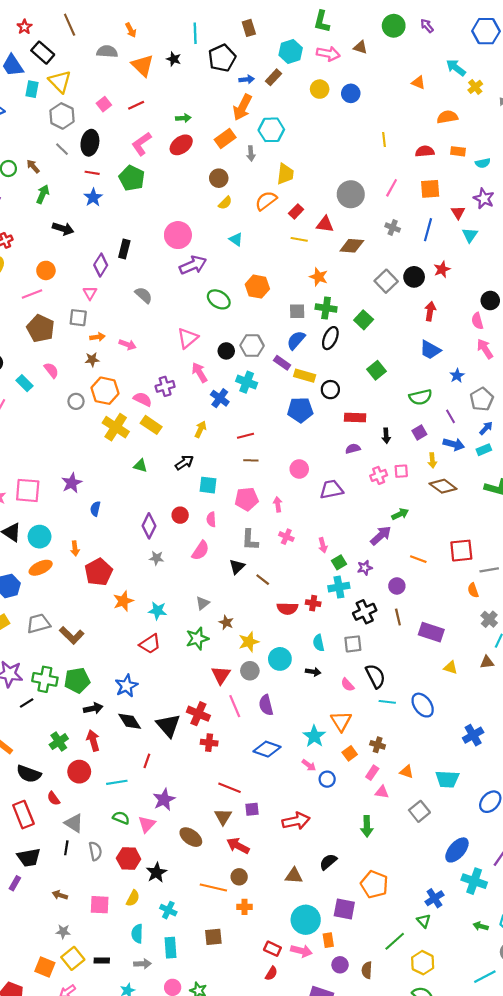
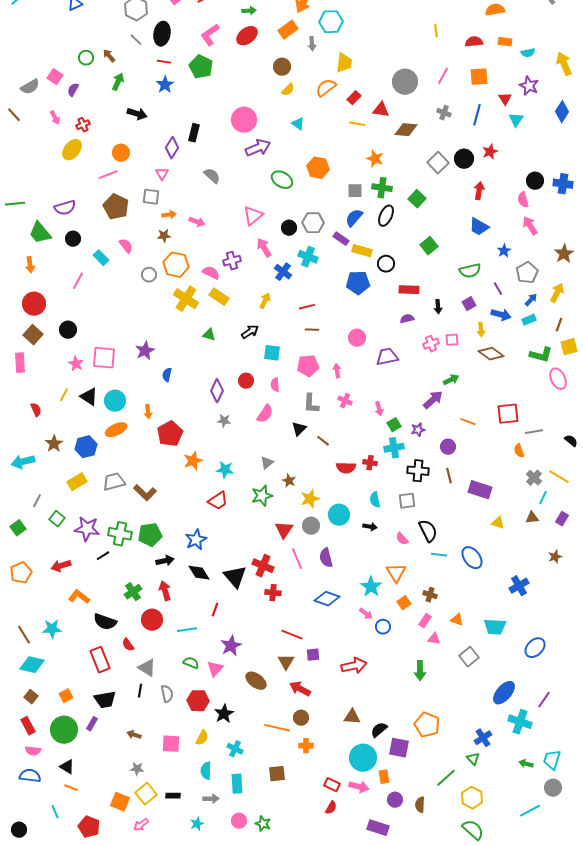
black cross: (365, 612) -> (418, 471), turned 30
black semicircle: (328, 862) -> (379, 730), moved

